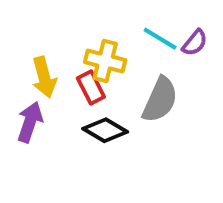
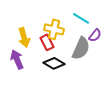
purple semicircle: (195, 43) -> (95, 35), moved
purple arrow: (30, 122) -> (17, 59), turned -42

